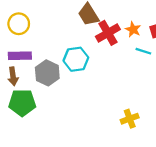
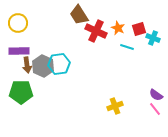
red cross: (108, 33) -> (96, 31), turned -35
cyan hexagon: (76, 59) -> (59, 64), moved
brown arrow: (13, 76) -> (27, 65), moved

